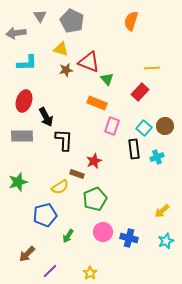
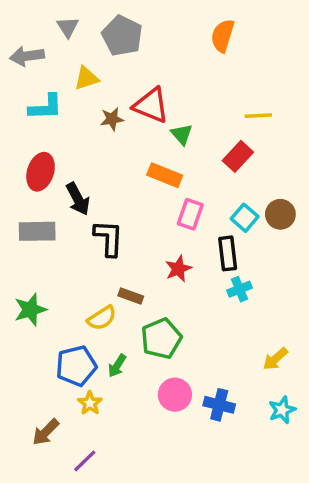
yellow triangle: (61, 49) -> (86, 78), moved, turned -35
cyan cross: (157, 157) -> (240, 289), moved
red star: (94, 161) -> (178, 269), moved
green arrow: (68, 236) -> (117, 366), moved
yellow star: (90, 273) -> (90, 403), moved

